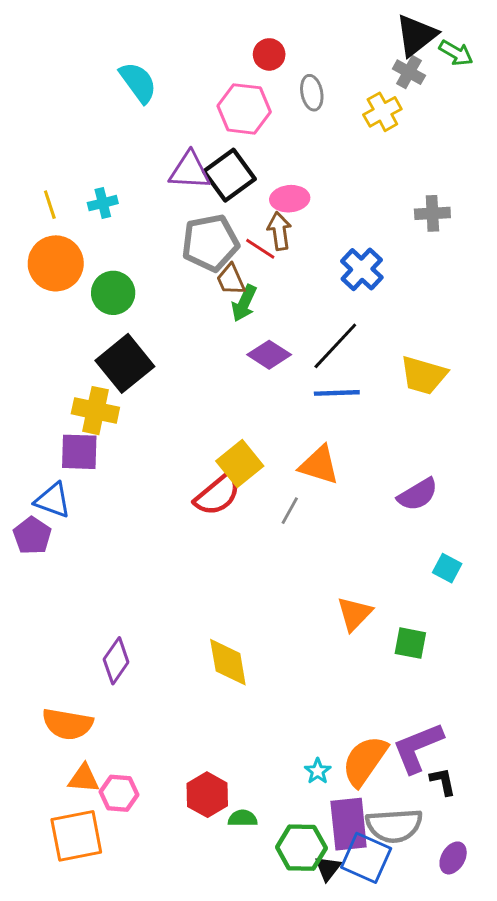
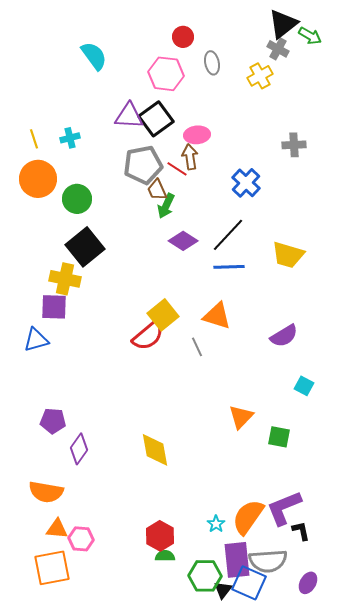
blue triangle: (53, 500) -> (36, 340), turned -36
gray line: (290, 511) -> (197, 347), turned -54
purple pentagon: (32, 536) -> (53, 421), moved, turned -30
red hexagon: (207, 795) -> (160, 536), moved

